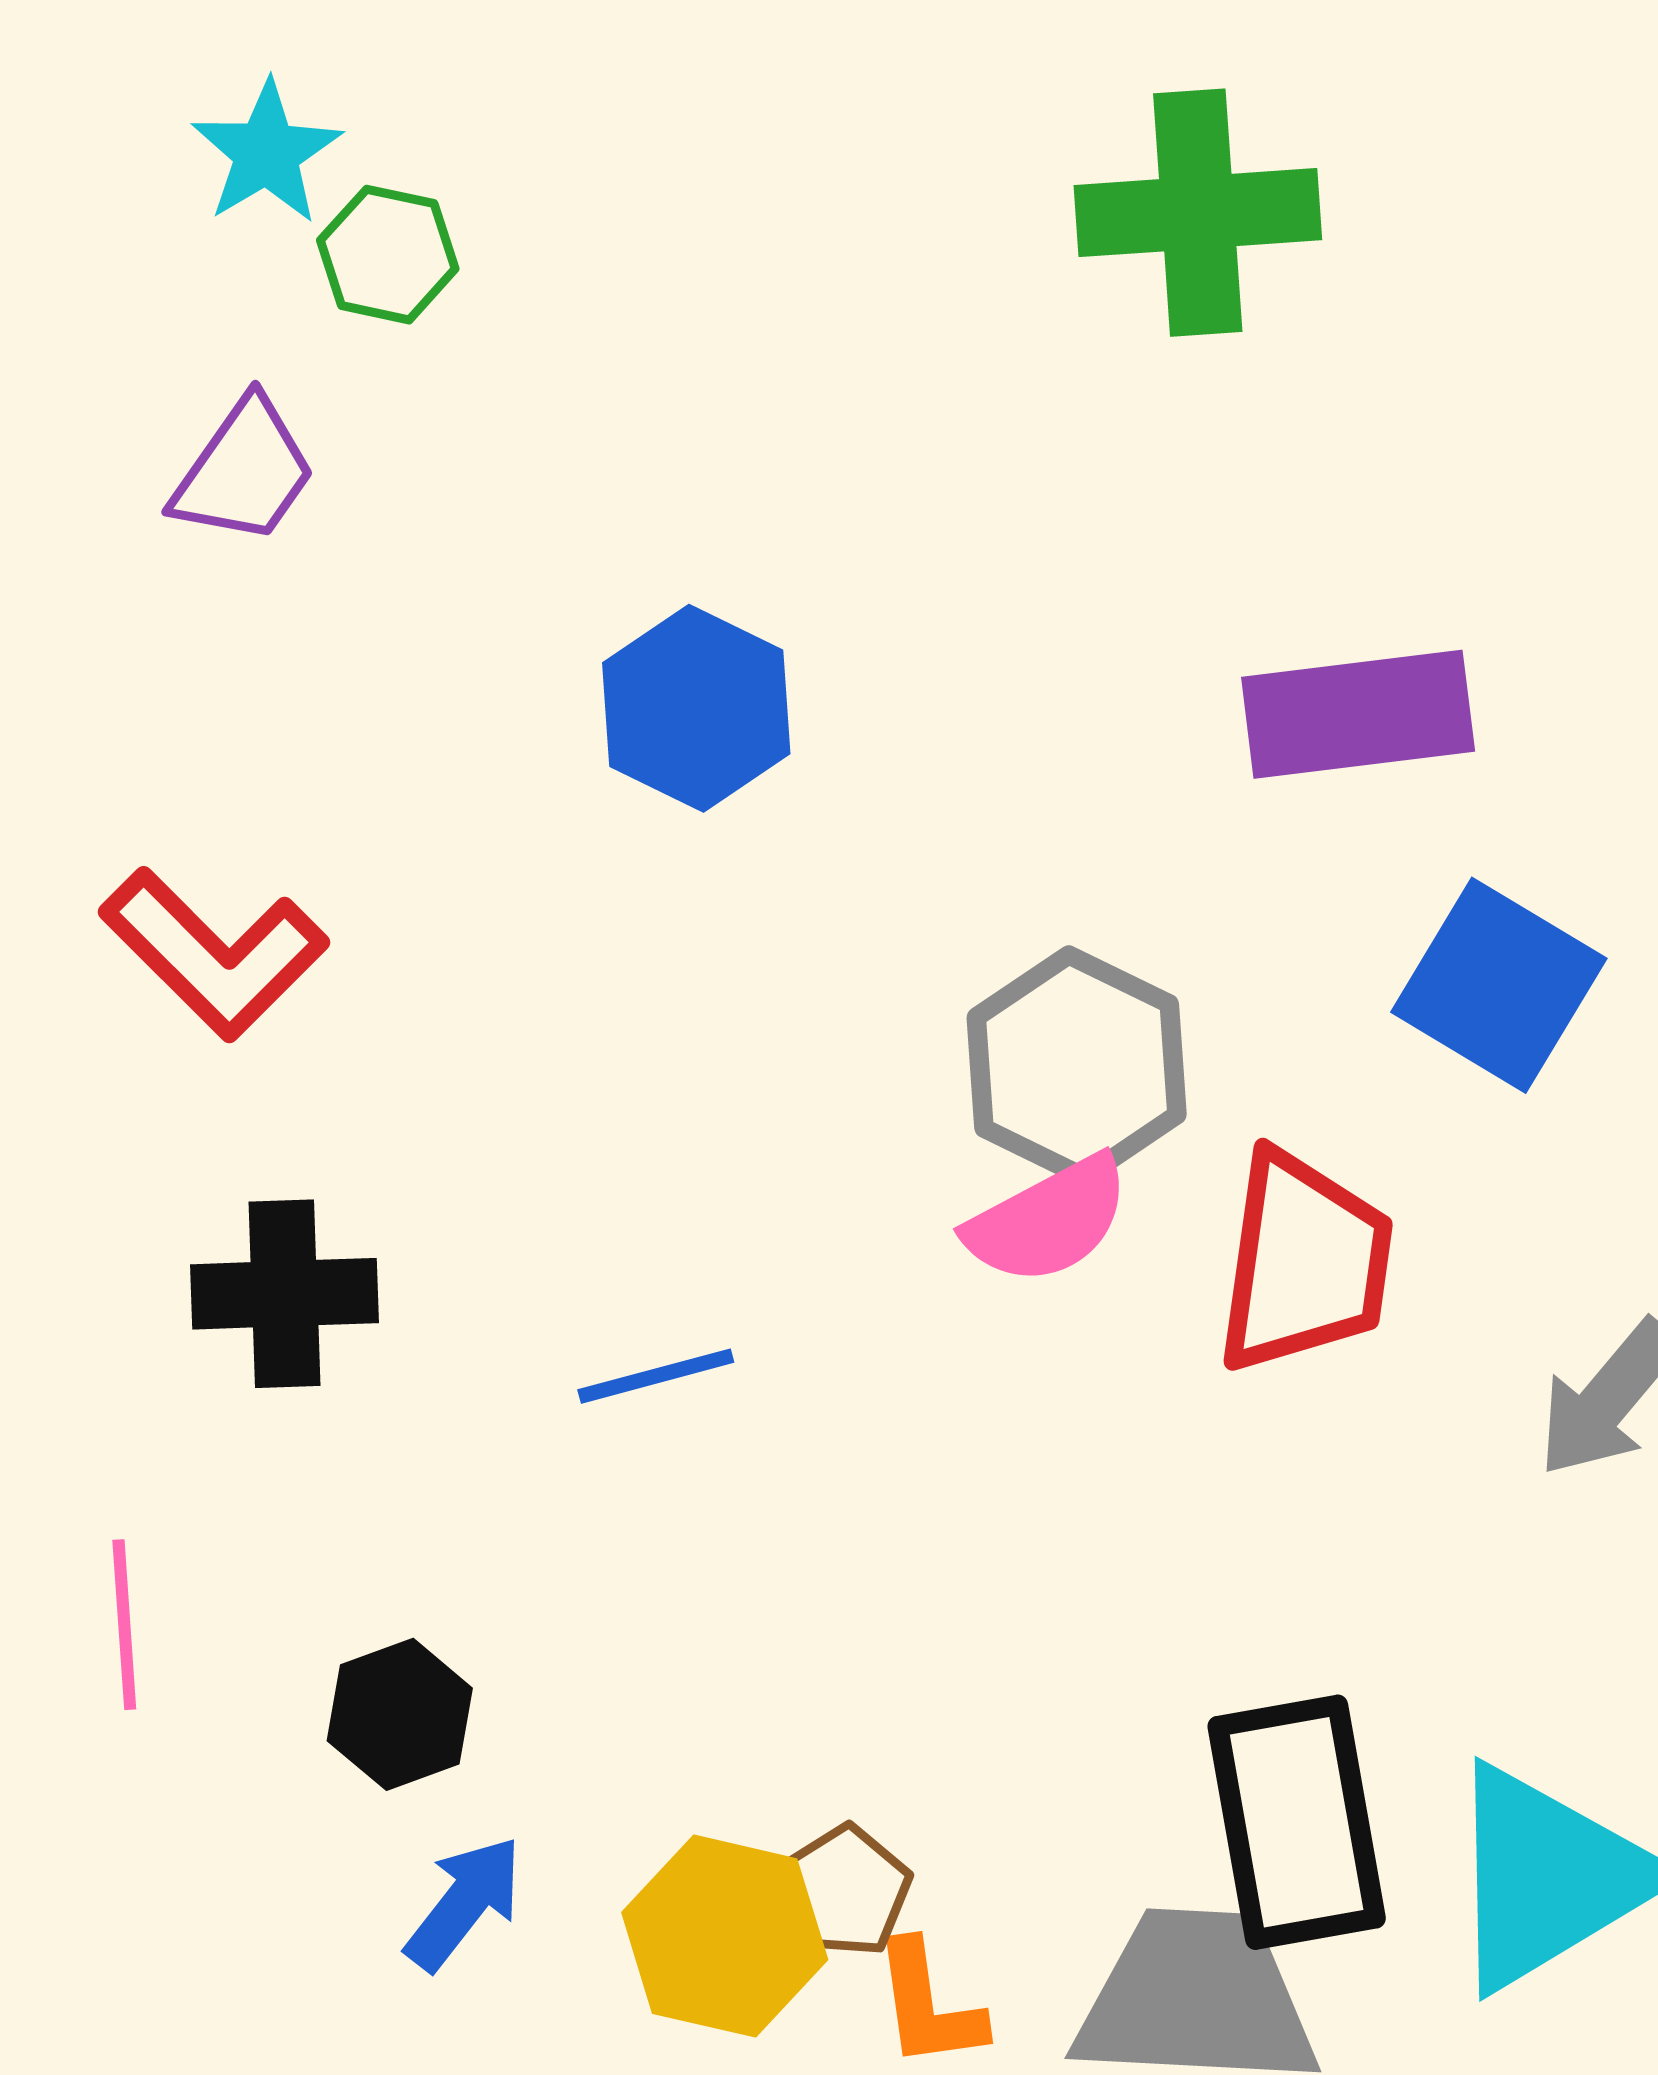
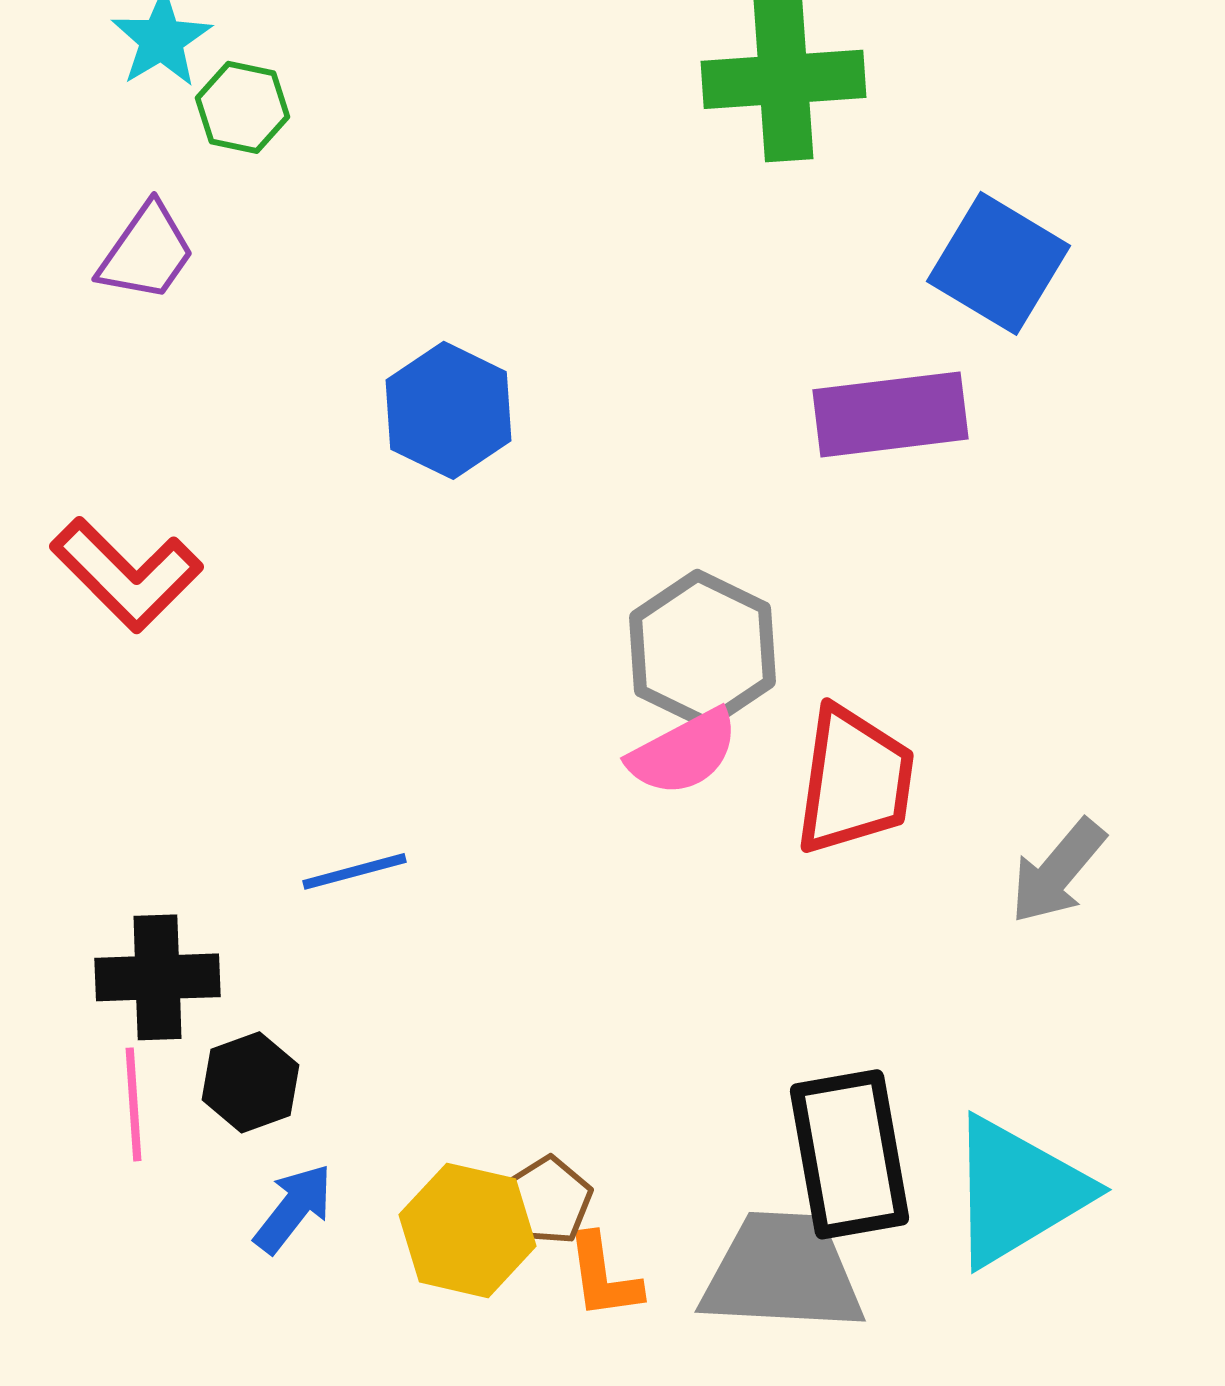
blue square: (1499, 985) -> (998, 263), moved
black cross: (284, 1294) -> (158, 977), moved
blue line: (656, 1376) -> (354, 871), moved
pink line: (124, 1625) -> (134, 1104), moved

